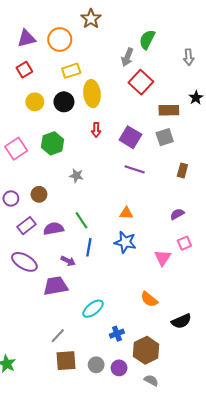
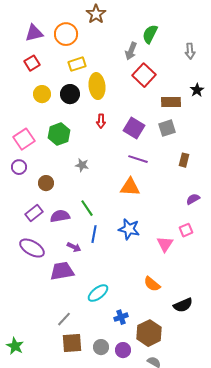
purple circle: (11, 199) -> (19, 167), moved
orange triangle: (126, 213) -> (130, 187), moved, size x1.5
purple semicircle: (177, 214) -> (193, 199), moved

